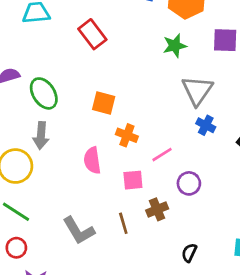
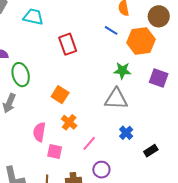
gray triangle: (197, 90) -> (116, 99), moved, turned 40
pink line: (162, 155) -> (89, 143), turned -35
pink square: (133, 180) -> (55, 151), moved

